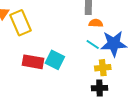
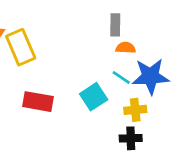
cyan square: (55, 60) -> (94, 97), moved, turned 30

